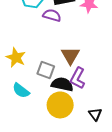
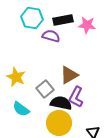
brown triangle: (70, 56) -> (69, 75), turned 30
gray square: (46, 70) -> (45, 89), turned 30

